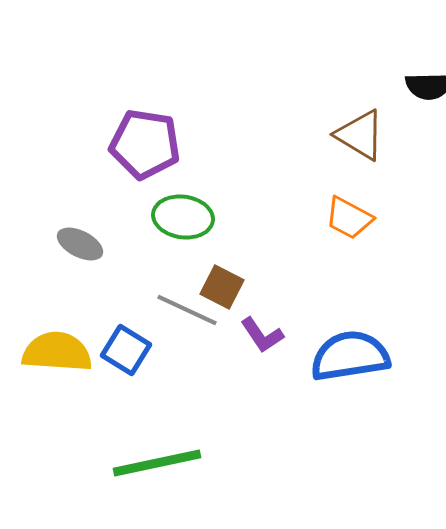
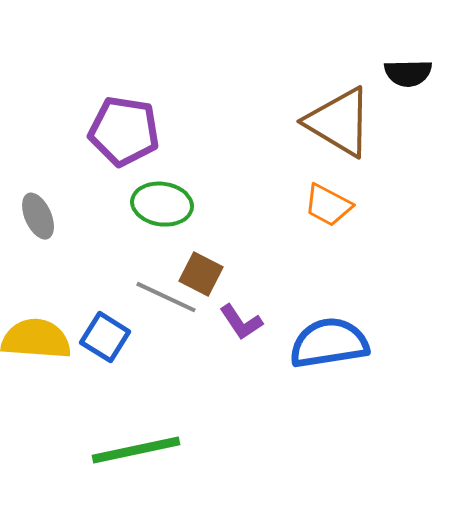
brown triangle: (360, 135) -> (339, 122), size x1.4
gray ellipse: (80, 244) -> (38, 216), moved, turned 39

